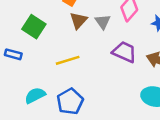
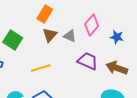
gray triangle: (103, 22) -> (70, 36), turned -32

